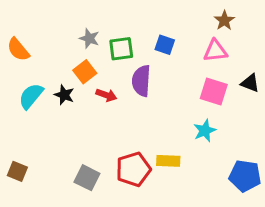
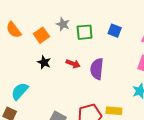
orange square: (85, 72) -> (41, 35), moved
purple semicircle: (141, 81) -> (97, 69), moved
cyan semicircle: (31, 96) -> (20, 91), moved

